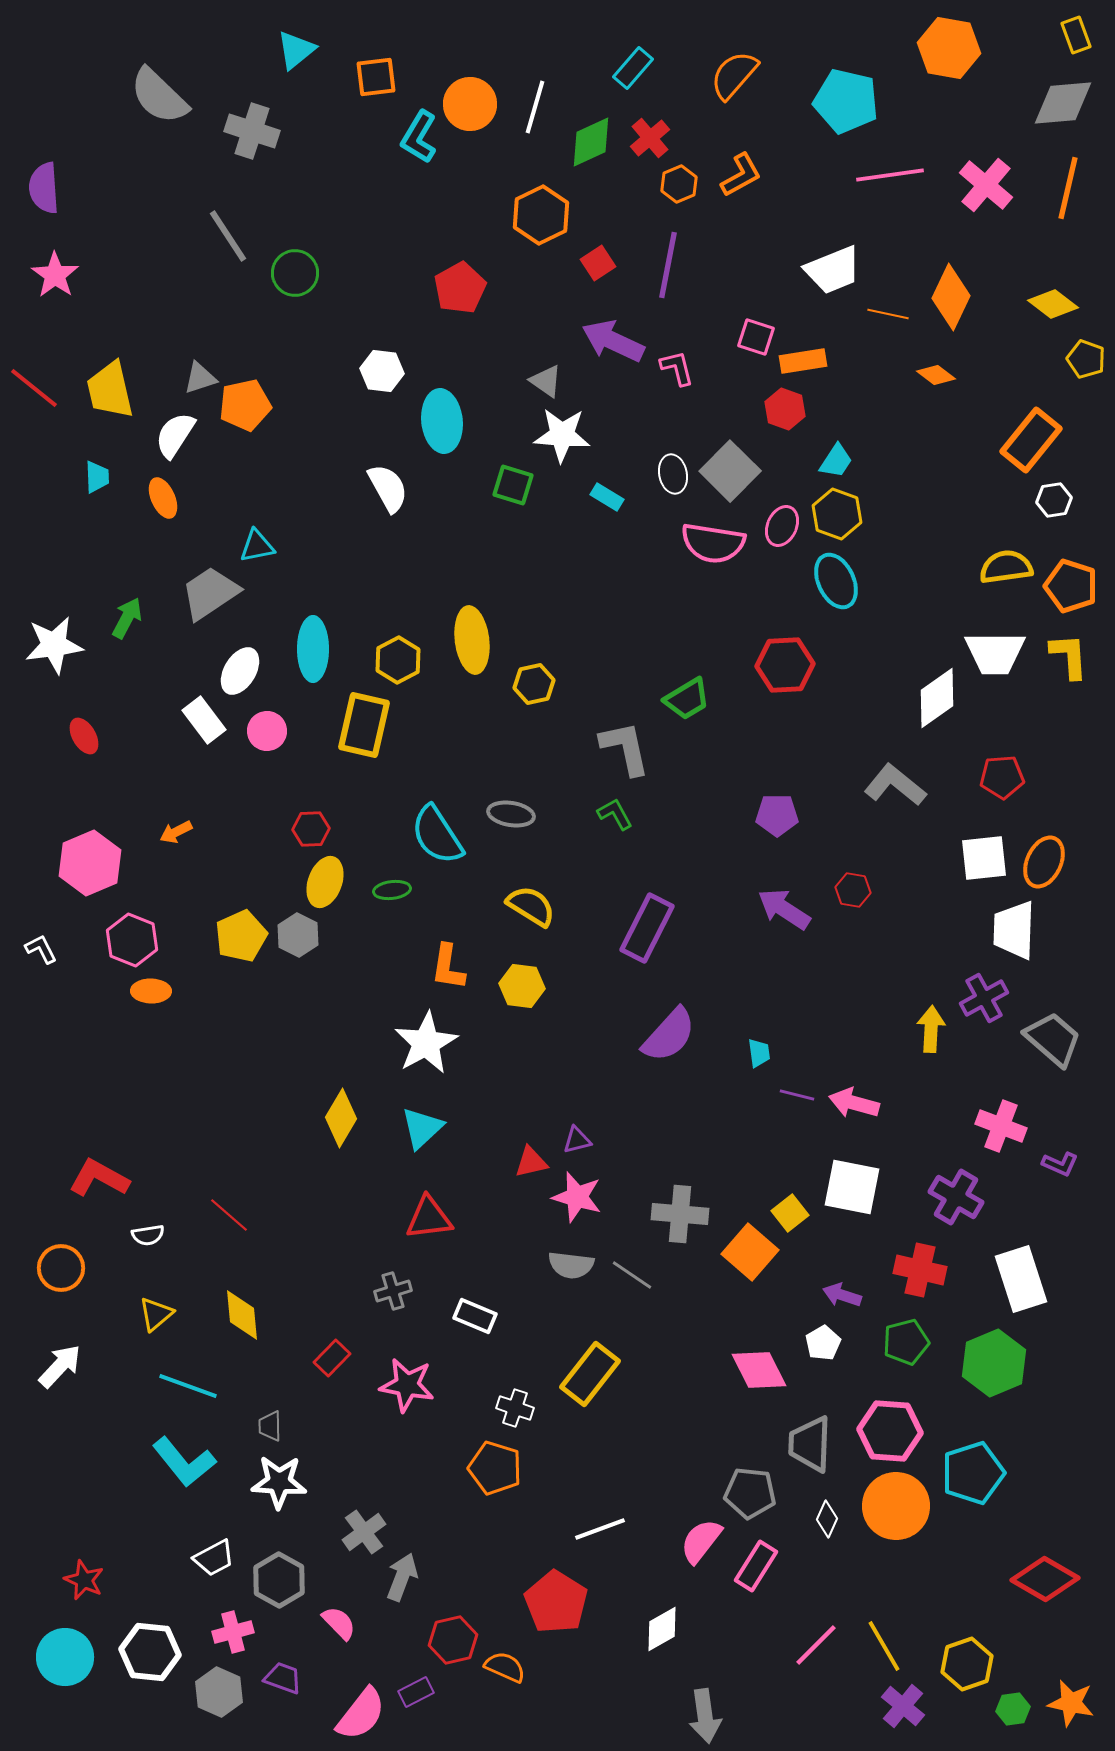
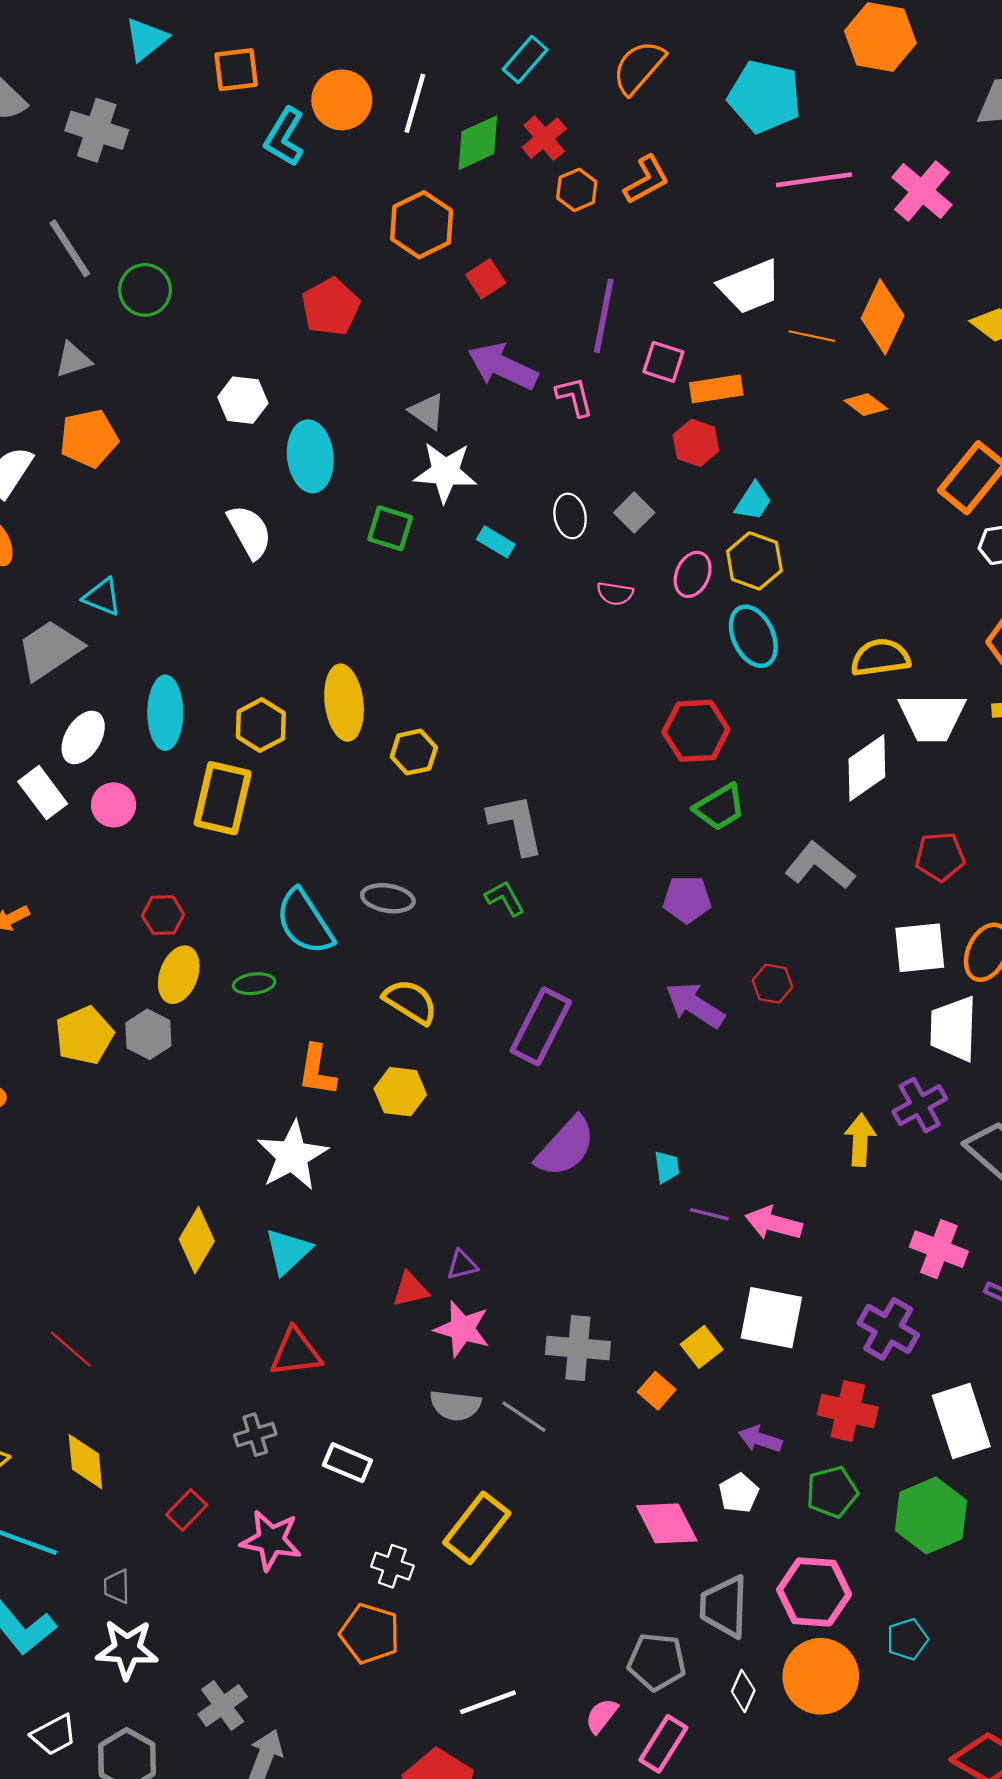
purple line: (668, 265) -> (604, 316), moved
gray triangle: (200, 378) -> (73, 360), moved
gray square: (730, 471) -> (634, 513), size x0.6
pink semicircle: (713, 543) -> (615, 594), size x0.5
cyan triangle: (257, 546) -> (102, 597), turned 33
yellow semicircle: (1006, 567) -> (880, 658), moved
green trapezoid: (687, 699) -> (720, 807), moved
orange square: (750, 1252) -> (657, 1391), size x0.6
cyan pentagon: (973, 1473) -> (907, 1639), size x0.6
pink semicircle: (701, 1541) -> (602, 1716), size x0.7

